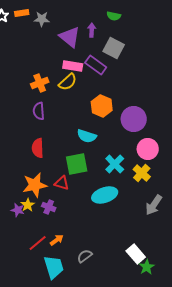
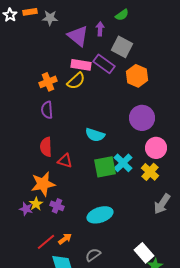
green semicircle: (114, 16) -> (122, 15), turned -48
orange hexagon: (102, 106) -> (137, 76), moved
green square: (77, 164) -> (105, 167), moved
red triangle: (62, 183) -> (65, 161), moved
cyan ellipse: (105, 195) -> (100, 215), moved

